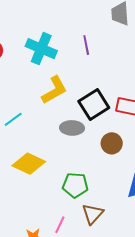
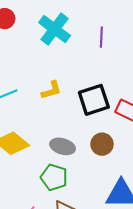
yellow L-shape: (54, 90) -> (51, 90), moved, size x0.7
gray ellipse: (72, 128) -> (63, 146), moved

